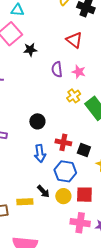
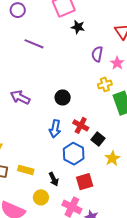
black arrow: (43, 191) -> (54, 179), moved
red square: (84, 195) -> (85, 182), turned -36
yellow circle: (63, 196) -> (41, 197), moved

